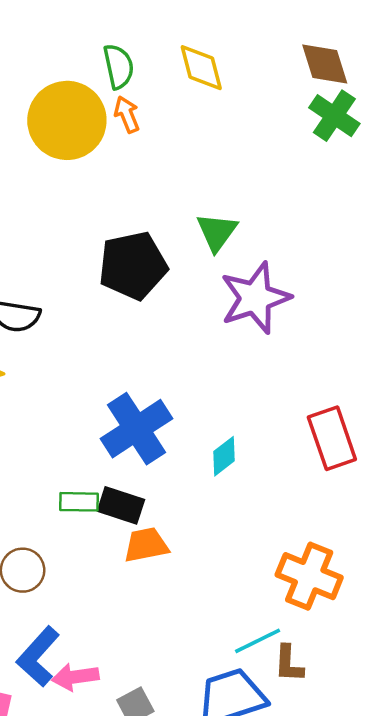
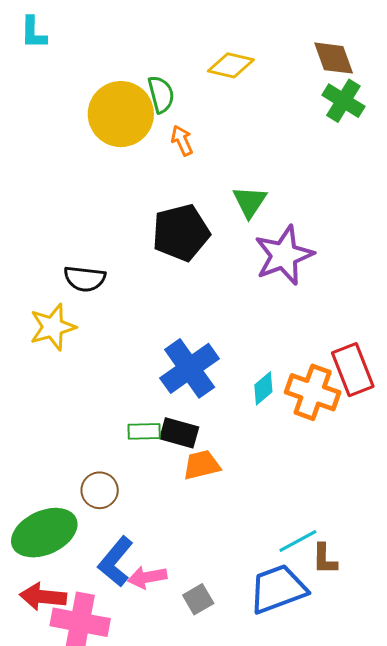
green semicircle: (118, 66) -> (161, 94), moved
yellow diamond: (201, 68) -> (231, 65), turned -60
orange arrow: (127, 114) -> (182, 141), moved
orange cross: (309, 576) -> (313, 392), moved

